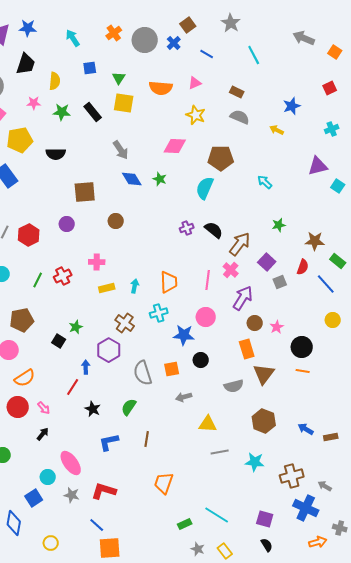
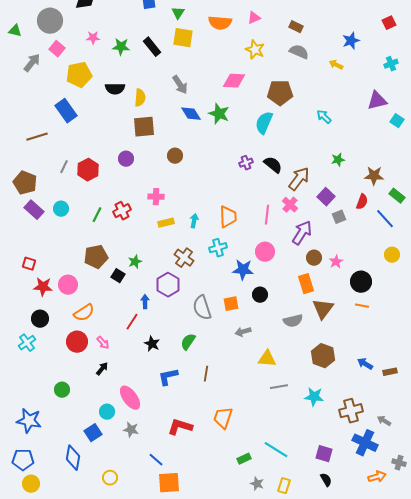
yellow semicircle: (55, 81) -> (140, 98), moved
green star: (160, 179) -> (219, 114), size x1.5
brown pentagon: (22, 320) -> (96, 257), moved
red L-shape: (104, 491) -> (180, 427), moved
yellow rectangle: (225, 551) -> (284, 486), turned 56

